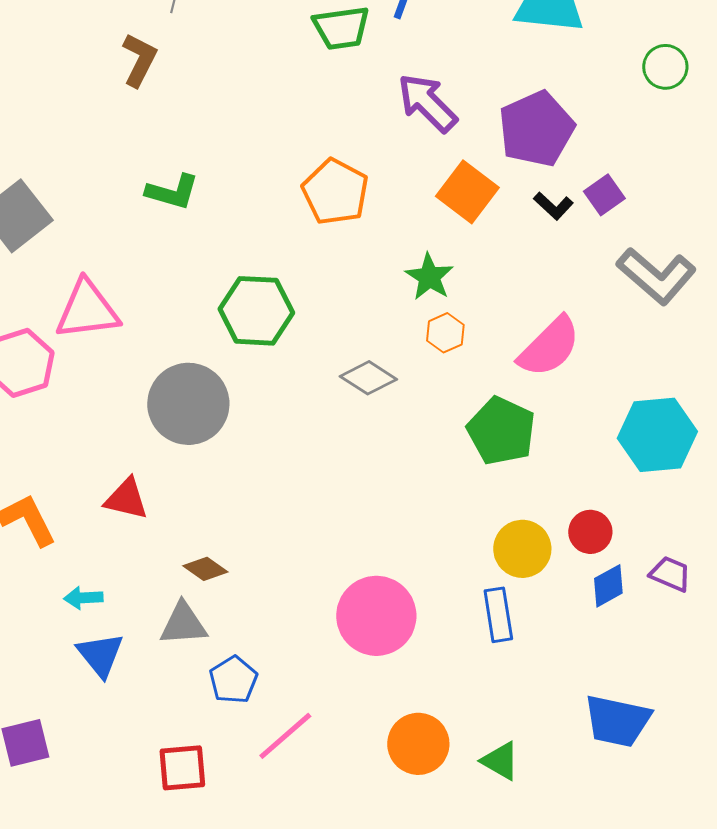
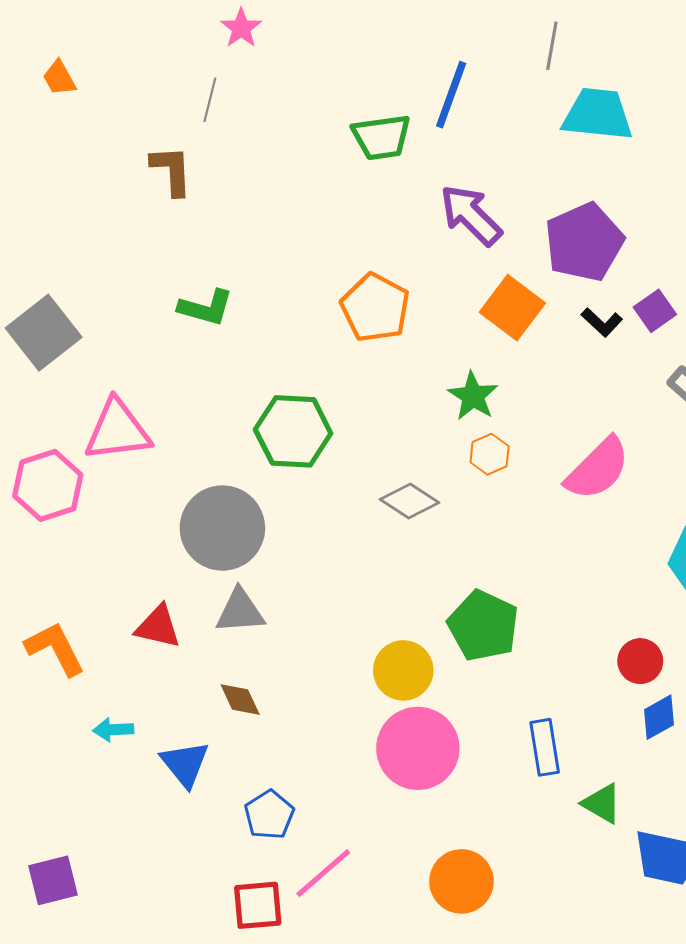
brown L-shape: (139, 60) -> (171, 170), turned -30
green pentagon: (501, 431) -> (483, 626), moved
yellow circle: (522, 549) -> (403, 670), moved
brown diamond: (205, 569) -> (240, 700), turned 30
gray triangle: (183, 624) -> (240, 611), moved
blue triangle: (100, 655) -> (185, 764), moved
green triangle: (500, 761) -> (602, 803), moved
red square: (182, 768) -> (258, 905), moved

